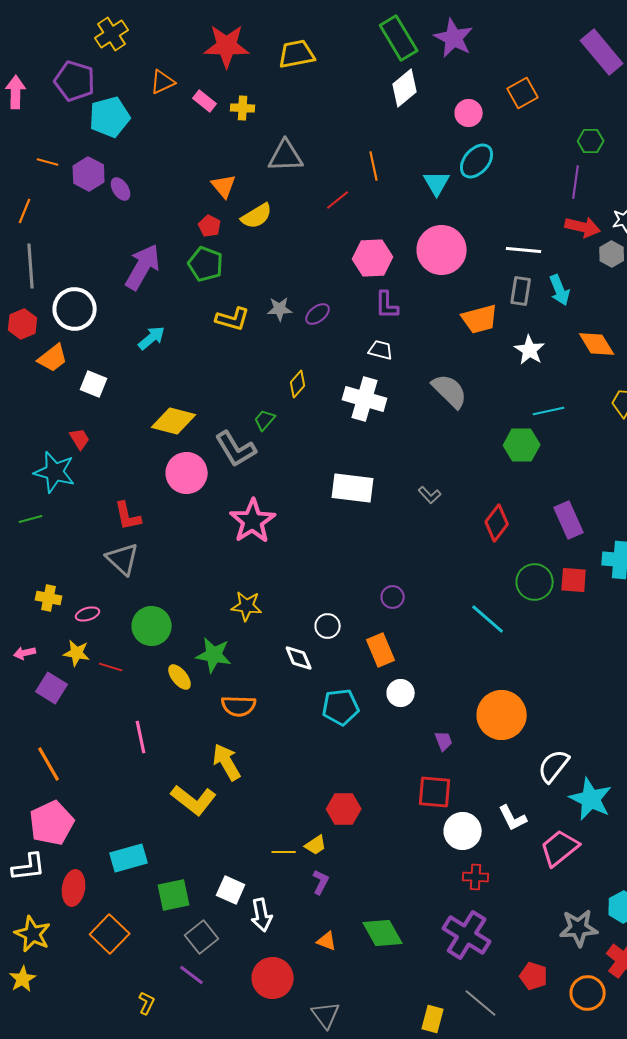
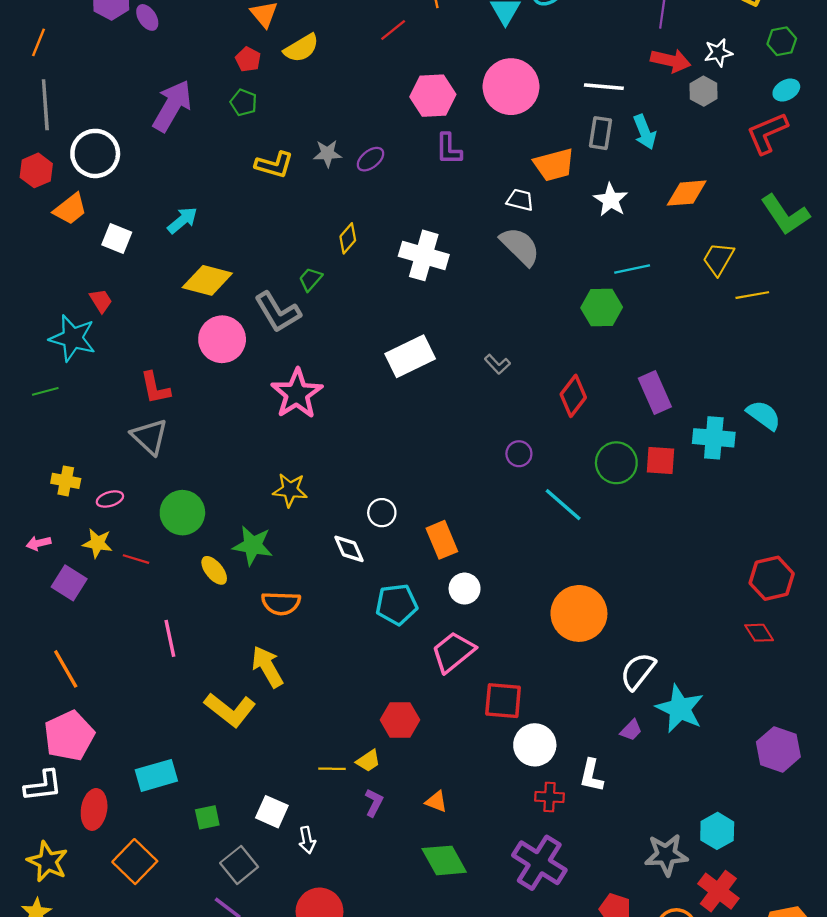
green pentagon: (206, 264) -> (244, 102), size x0.7
cyan arrow: (152, 338) -> (182, 220), moved
orange diamond: (597, 344) -> (687, 193), turned -63
white trapezoid: (381, 350) -> (520, 200), moved
white rectangle: (353, 488) -> (410, 356), turned -33
purple circle: (393, 597) -> (519, 454), moved
purple trapezoid: (444, 741) -> (631, 730), moved, turned 65
white L-shape: (513, 818) -> (591, 775), moved, turned 40
pink trapezoid: (560, 848) -> (453, 652), moved
green square: (174, 895) -> (207, 817), size x0.7
white arrow: (262, 915) -> (307, 840), size x0.7
orange triangle: (327, 941) -> (436, 802), moved

